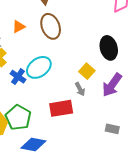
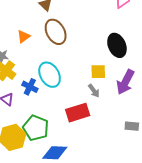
cyan ellipse: (39, 67) -> (50, 75), turned -75
yellow square: (87, 71) -> (98, 72), turned -35

